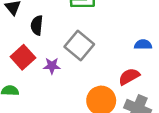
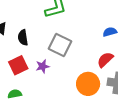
red square: (23, 57) -> (18, 65), turned 30

